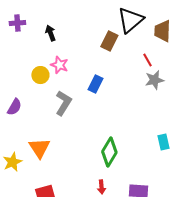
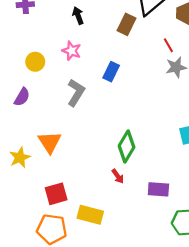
black arrow: (50, 33) -> (78, 16), moved
yellow circle: (40, 75) -> (35, 62), moved
red arrow: (101, 187) -> (118, 176), moved, turned -32

